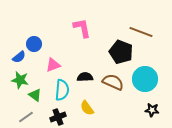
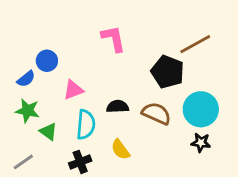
brown line: (141, 32) -> (195, 44), turned -50
black star: (152, 110) -> (201, 143), moved
gray line: (26, 117) -> (23, 162), moved

